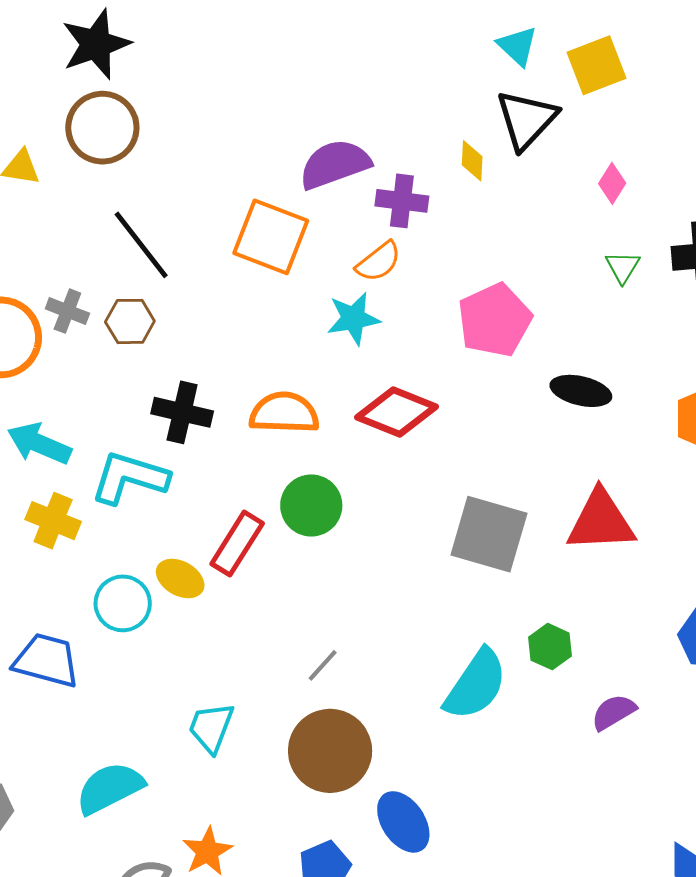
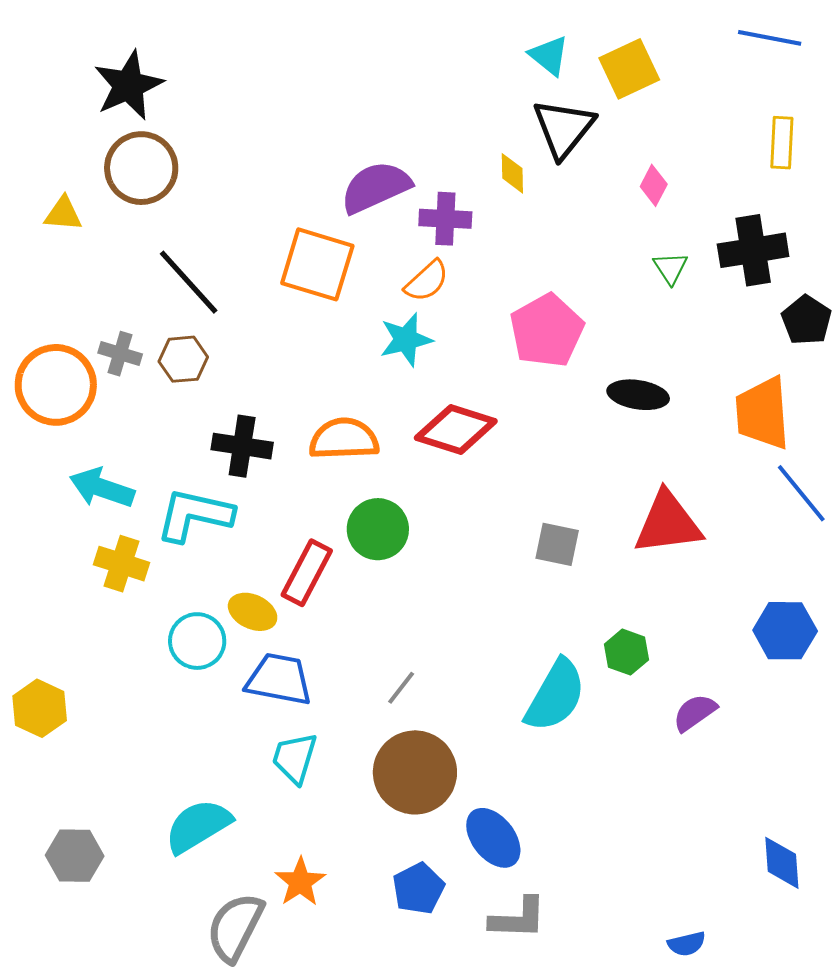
gray square: (489, 534) -> (557, 544), size x0.6
blue trapezoid: (47, 660) -> (279, 679), moved

